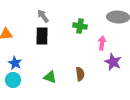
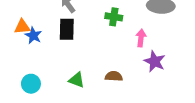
blue star: (15, 63) -> (33, 35), moved
brown semicircle: (80, 74) -> (114, 76), turned -80

